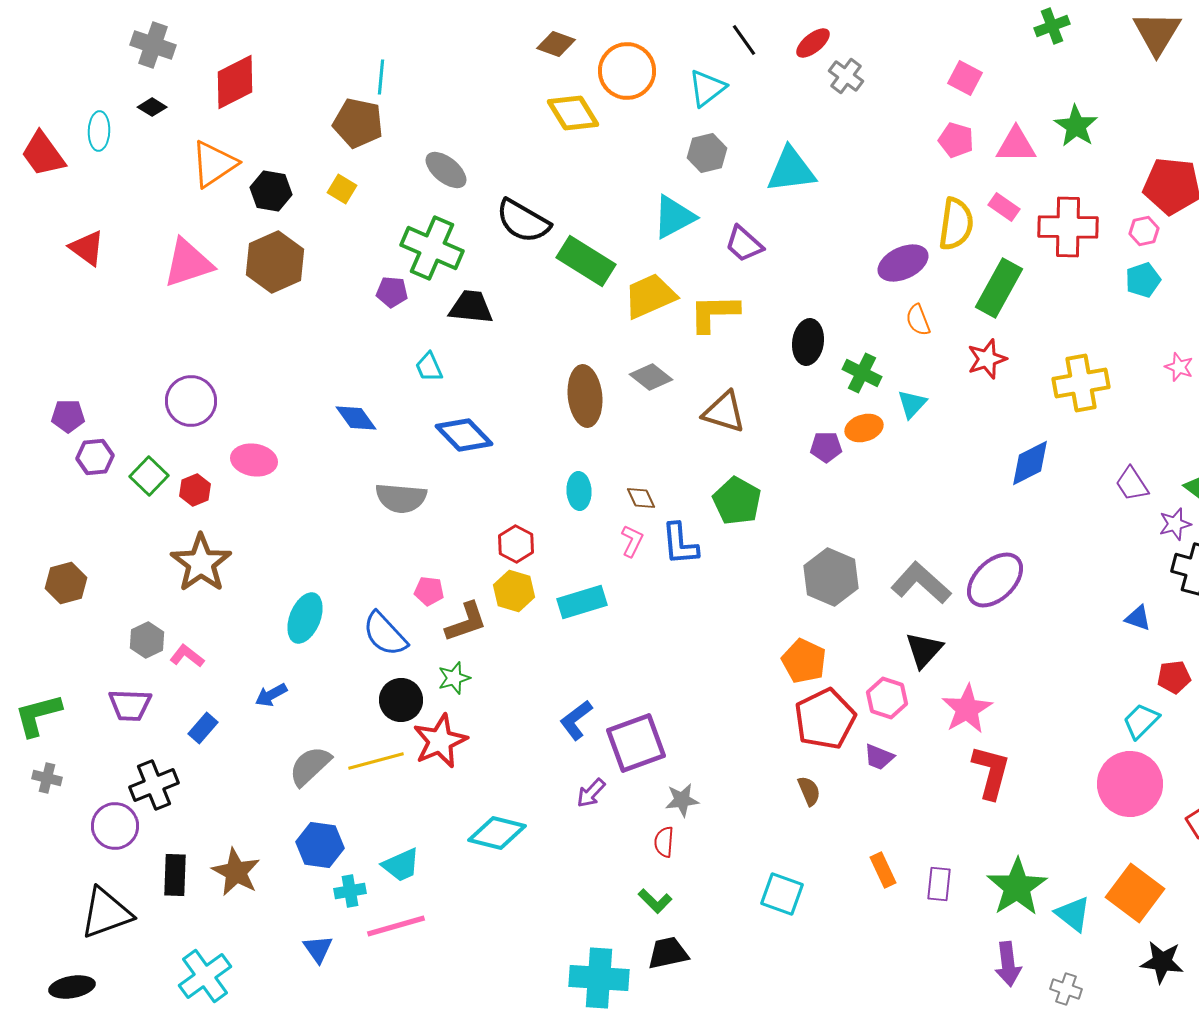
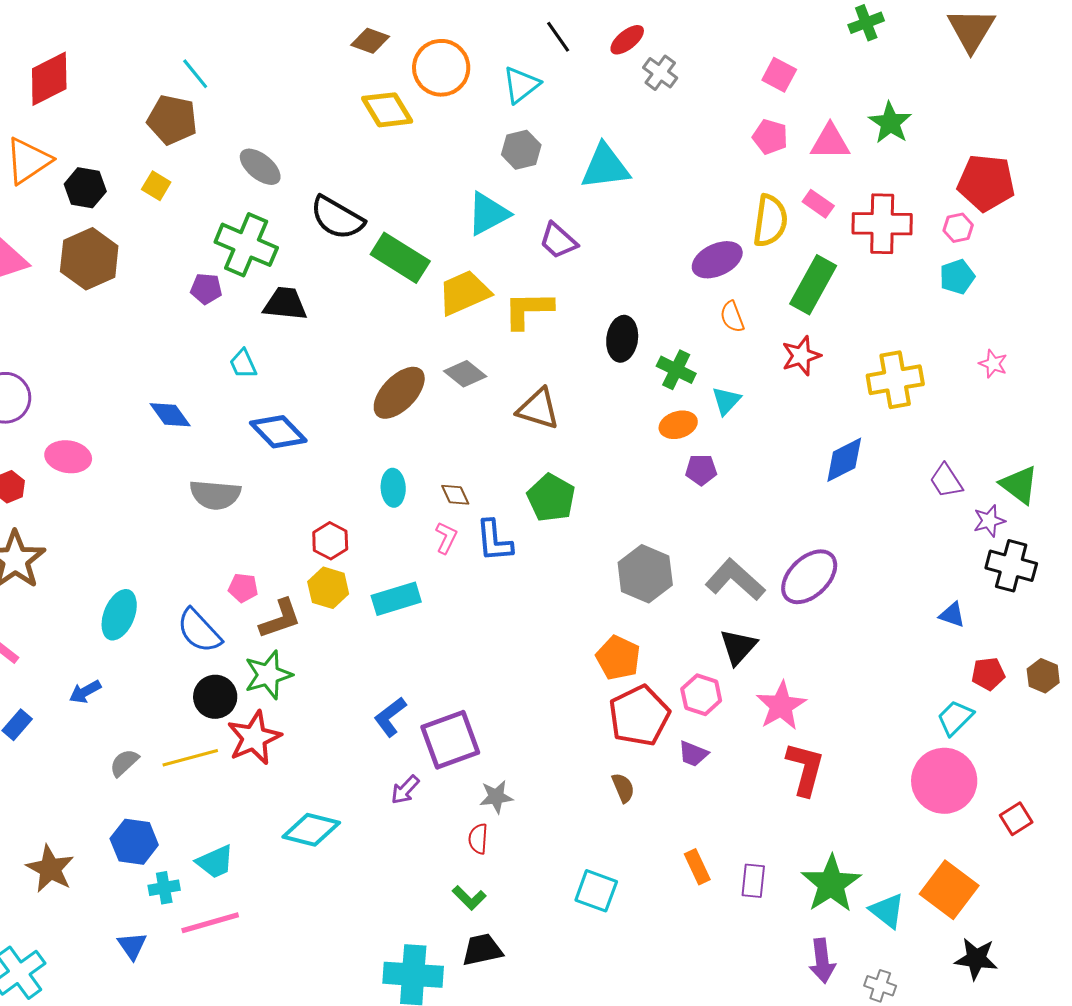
cyan line: (381, 77) -> (195, 74), turned -44
brown ellipse: (585, 396) -> (399, 393), turned 50
purple pentagon: (826, 447) -> (701, 470), moved
green star: (454, 678) -> (268, 675), size x1.5
gray semicircle: (310, 766) -> (124, 763), size x0.7

